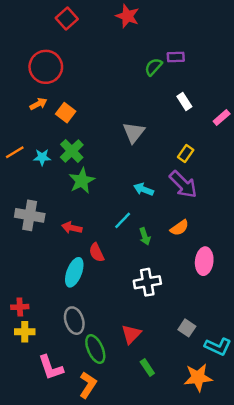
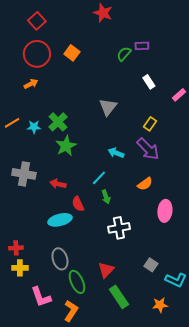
red square: (67, 19) -> (37, 21), moved
orange square: (66, 113) -> (72, 53), moved
green arrow: (145, 236) -> (106, 197), moved
cyan ellipse: (74, 272) -> (60, 220), turned 55
green rectangle: (147, 368) -> (119, 297), size x1.6
orange star: (198, 377) -> (160, 305), size x0.7

